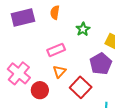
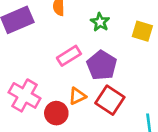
purple pentagon: (101, 64) -> (102, 65), moved
orange triangle: (59, 72) -> (77, 96), moved, turned 32

